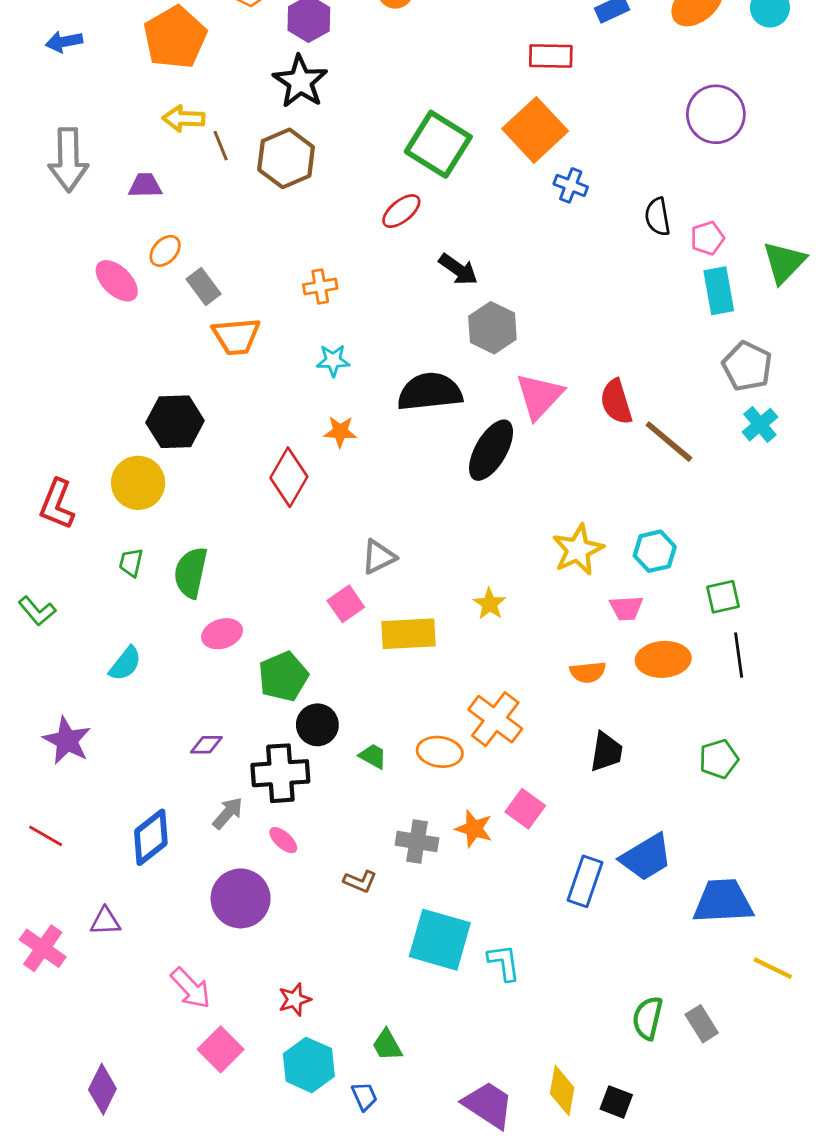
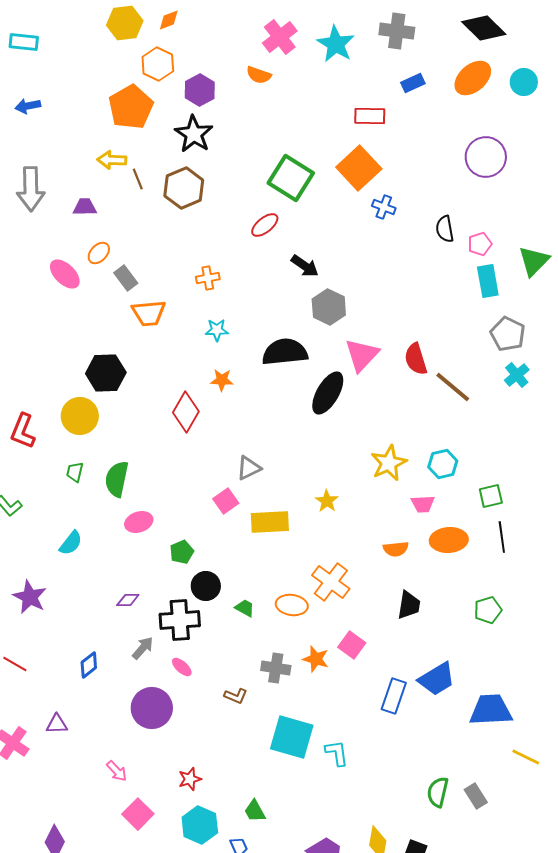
orange pentagon: (175, 37) -> (131, 107), moved
green pentagon: (283, 676) -> (182, 552), size x0.7
blue diamond: (151, 837) -> (89, 665), size x0.7
pink arrow: (191, 988) -> (117, 771), size x0.7

